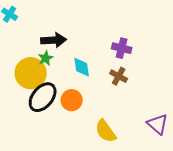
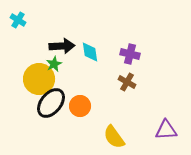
cyan diamond: (82, 67) -> (90, 52), moved
purple triangle: (158, 124) -> (166, 130), turned -45

